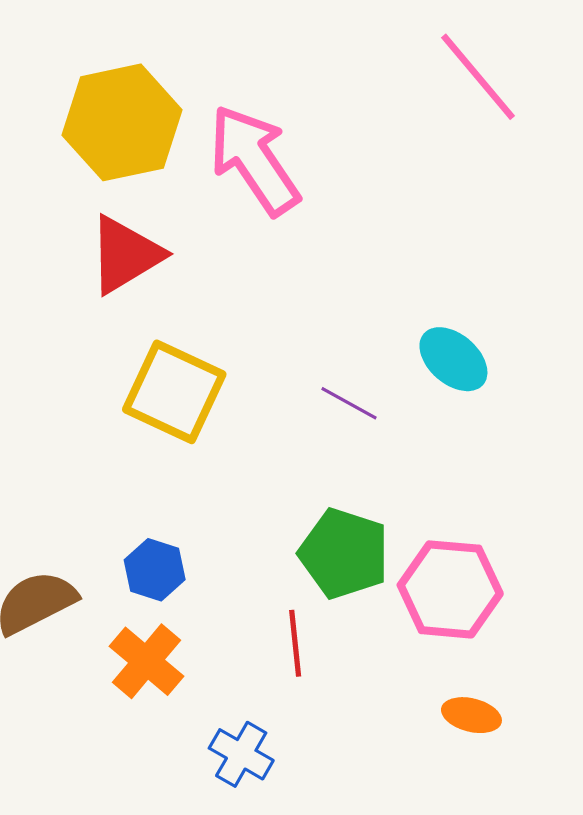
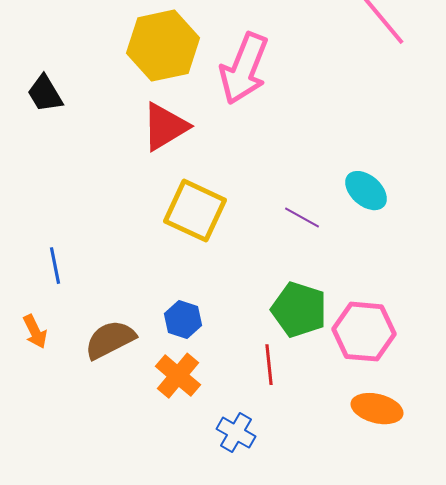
pink arrow: (254, 160) -> (244, 69), turned -124
orange ellipse: (471, 715) -> (377, 409), size x1.4

